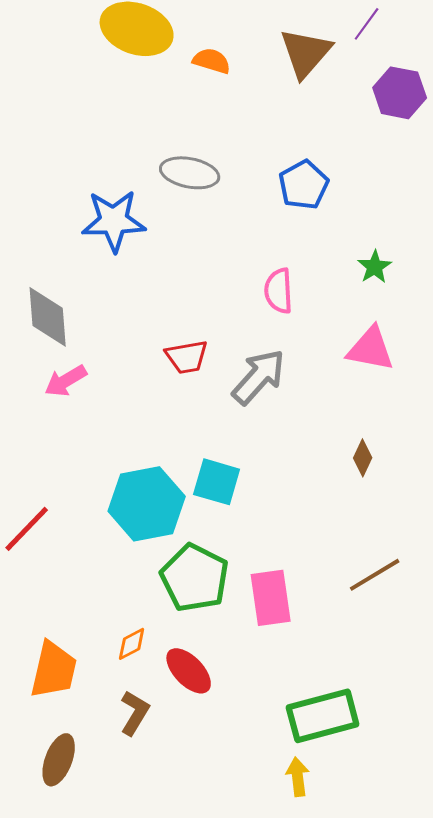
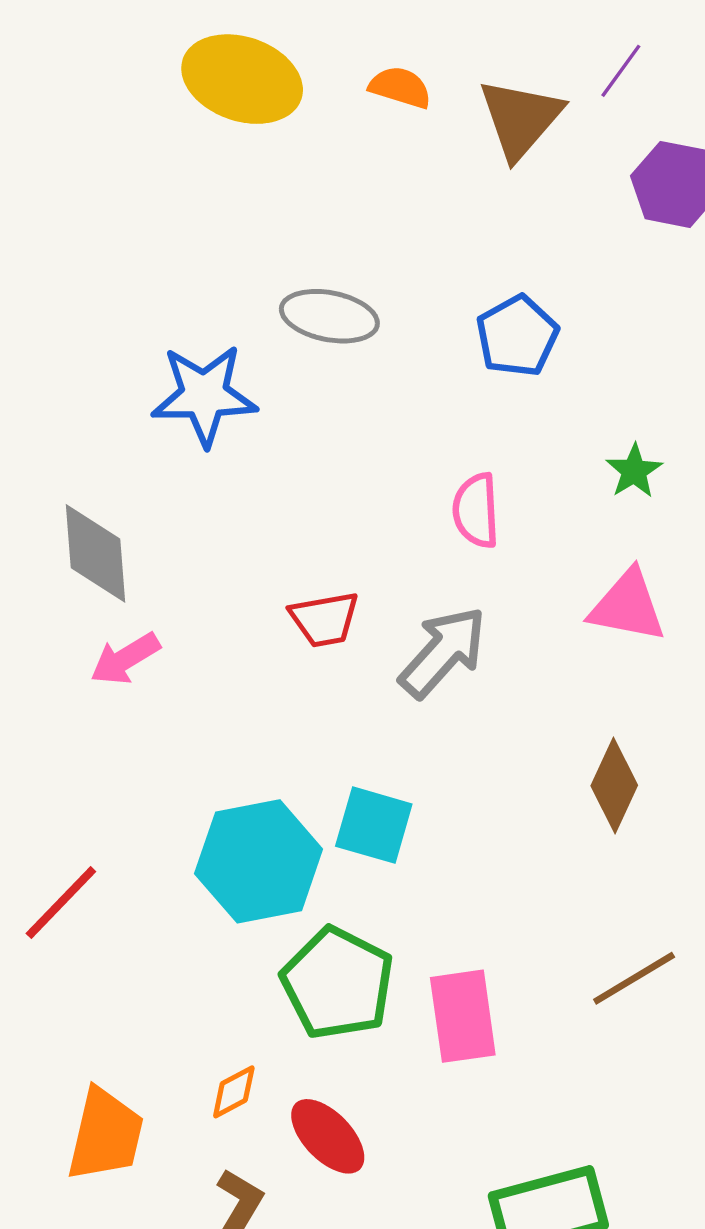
orange semicircle: (212, 61) -> (400, 87), moved
brown diamond: (363, 458) -> (614, 786), size x1.5

